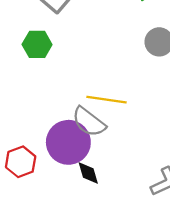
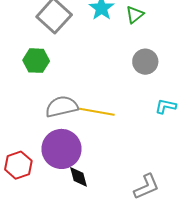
gray semicircle: (89, 122) -> (62, 107), moved, turned 128

